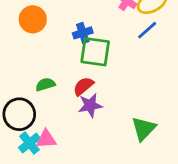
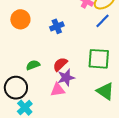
green square: (95, 52) -> (99, 59), moved
green triangle: (144, 129) -> (105, 91), turned -36
pink triangle: (46, 139) -> (58, 90), moved

